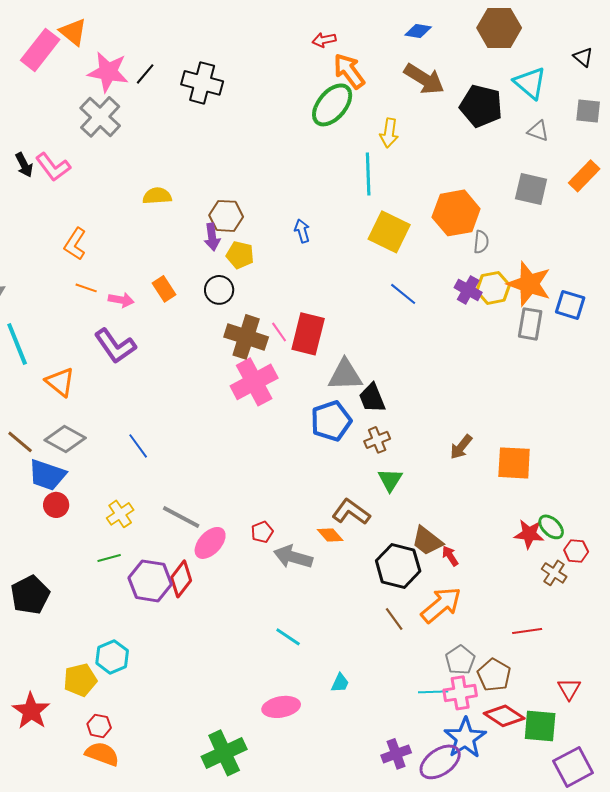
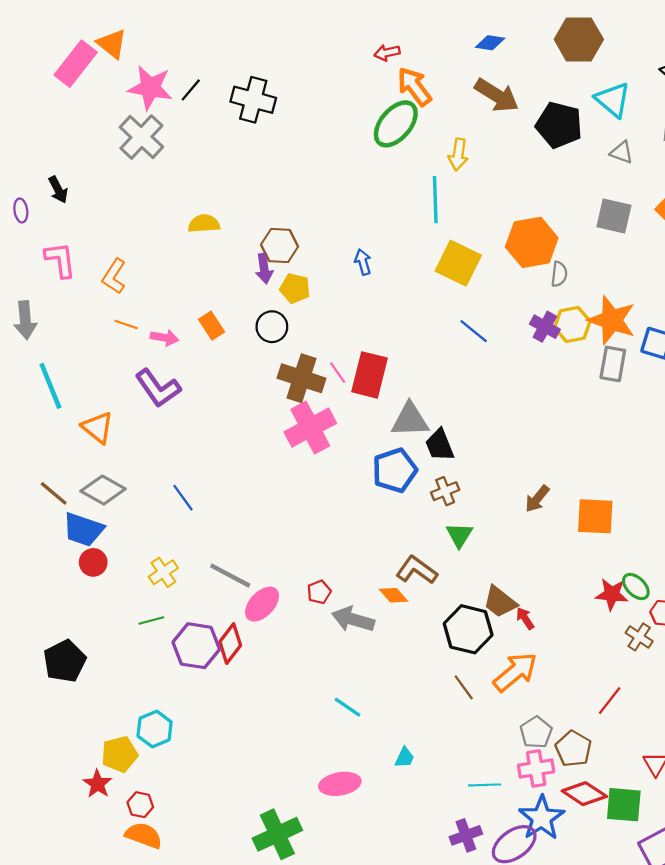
pink L-shape: (53, 167) -> (60, 260), moved, turned -150
red line: (527, 631) -> (610, 701), turned -44
cyan line: (433, 692) -> (485, 785), moved
red star: (31, 711) -> (98, 784), moved, size x0.7

